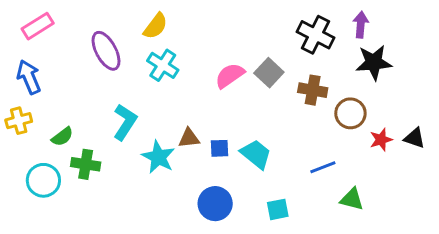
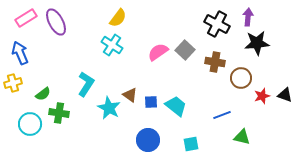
yellow semicircle: (155, 26) -> (118, 18), moved
purple ellipse: (106, 51) -> (56, 22), moved
brown triangle: (189, 138) -> (130, 95), turned 42

